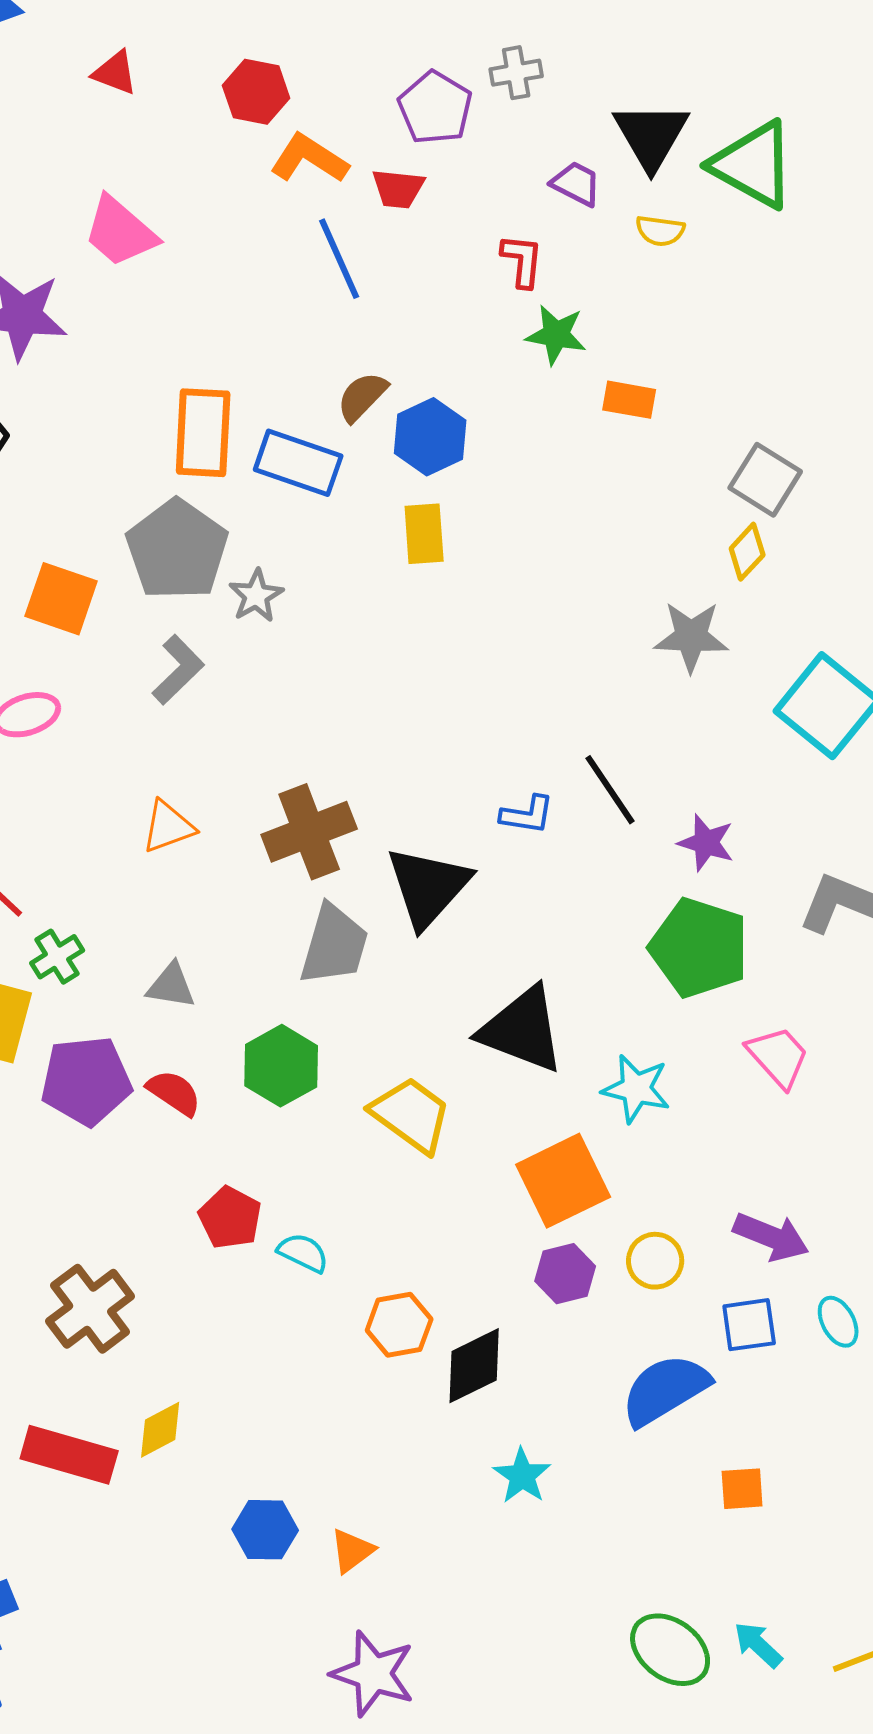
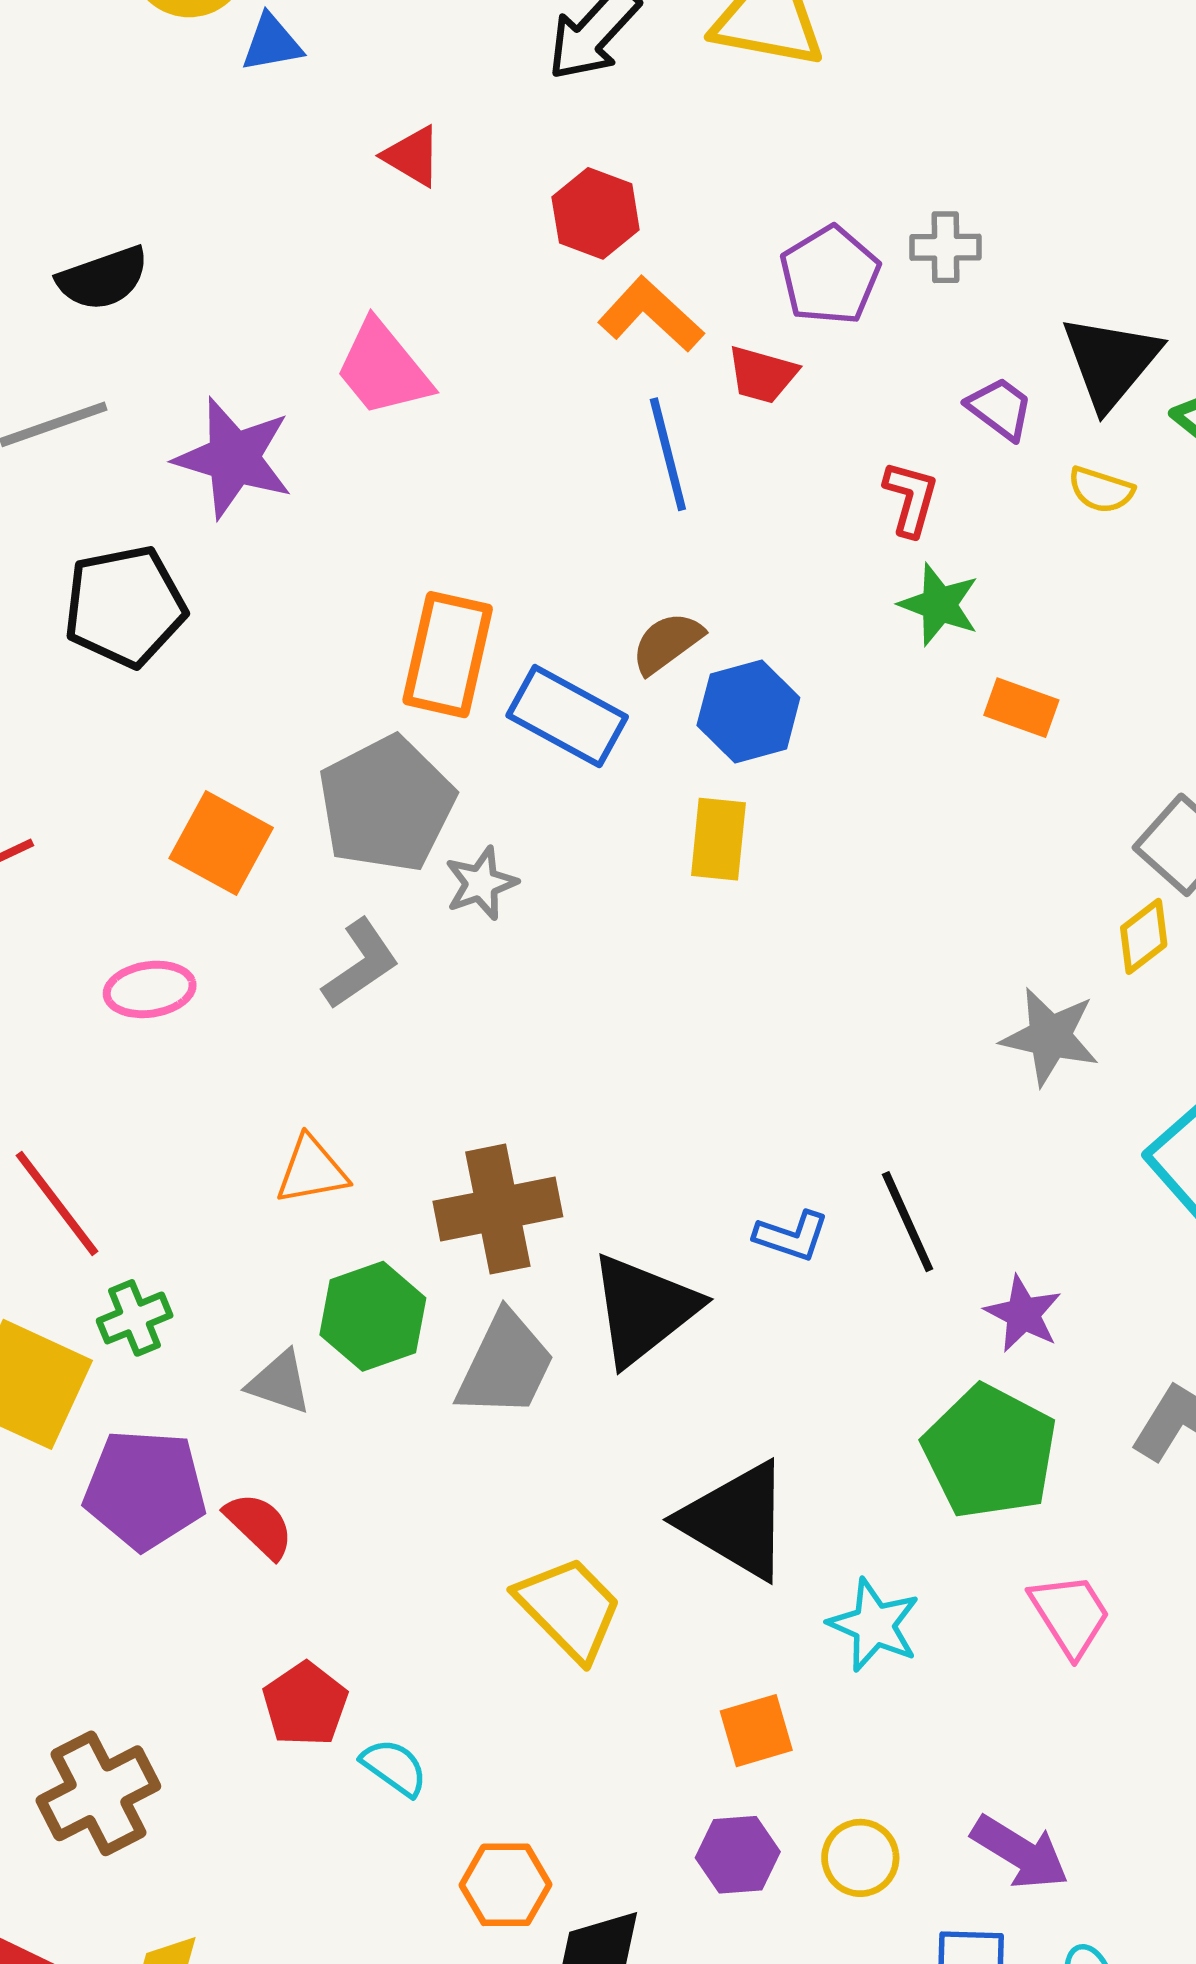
green hexagon: (281, 1066) -> (373, 1316), moved
orange square: (563, 1181) -> (756, 1731), size x0.6

